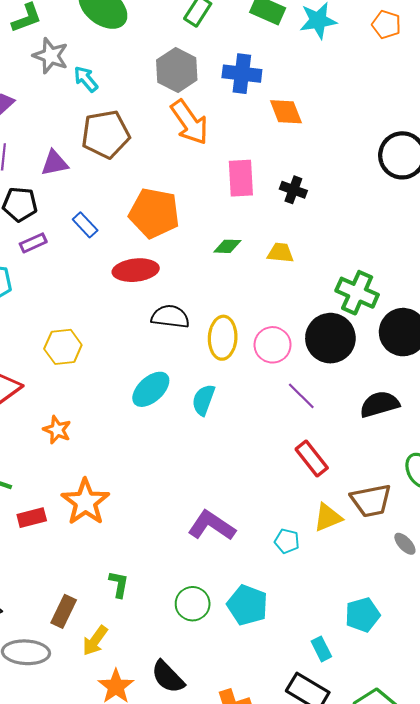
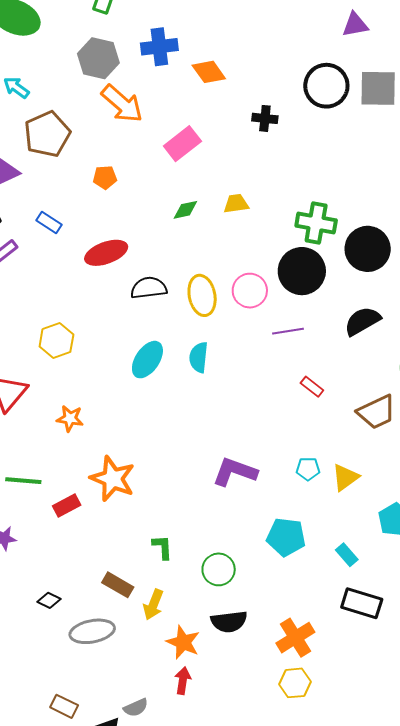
pink rectangle: (241, 178) -> (182, 144), turned 69
black cross: (293, 190) -> (265, 118), moved
orange pentagon: (154, 213) -> (105, 177), moved, size x0.5
purple line: (301, 396) -> (288, 331), turned -40
red rectangle: (312, 458) -> (312, 387), size x0.7
yellow triangle: (328, 518) -> (345, 477), moved
green circle: (193, 604) -> (219, 569), moved
brown rectangle: (64, 611) -> (118, 585), turned -72
cyan rectangle: (321, 649) -> (347, 555), moved
black semicircle: (168, 677) -> (229, 622), turned -39

